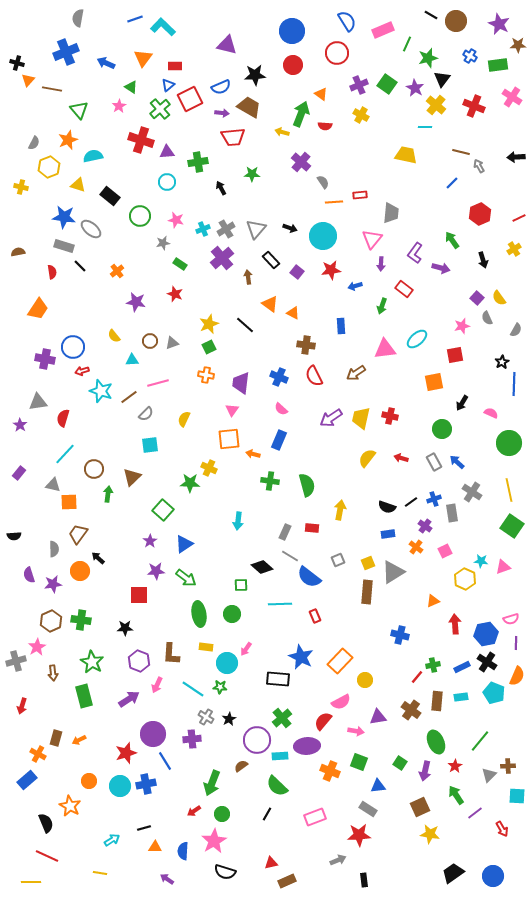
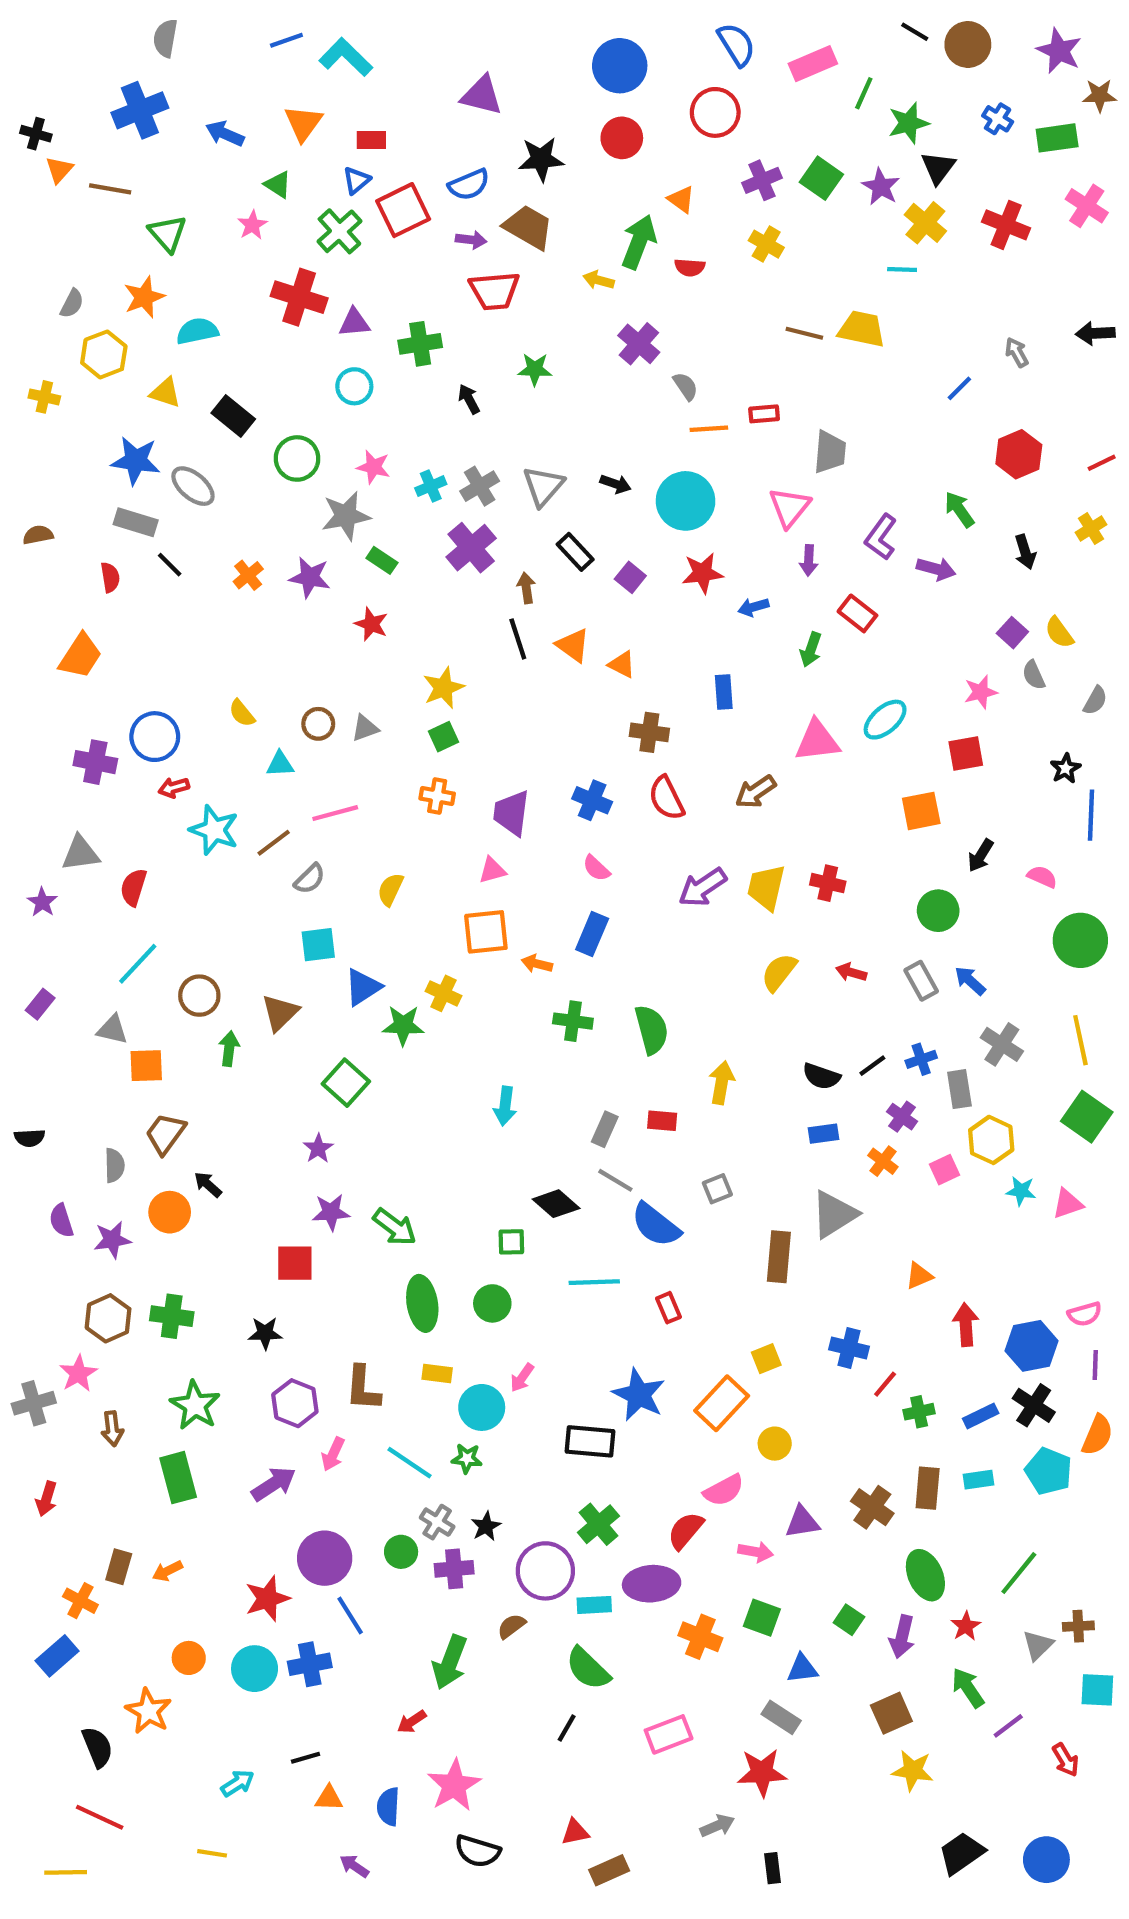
brown line: (461, 152) -> (804, 333), moved
gray star: (163, 243) -> (346, 516), size x1.6
purple star: (136, 302) -> (310, 577), moved
black line: (245, 325) -> (518, 639), moved, turned 30
pink triangle: (232, 410) -> (492, 870), turned 40
blue triangle: (184, 544) -> (363, 987), moved
yellow square: (368, 563) -> (766, 1359), moved
yellow hexagon: (465, 579) -> (991, 1140), moved
red line: (417, 677) -> (885, 1384), moved
purple cross: (192, 739) -> (454, 1569), moved
green circle: (222, 814) -> (401, 1552), moved

